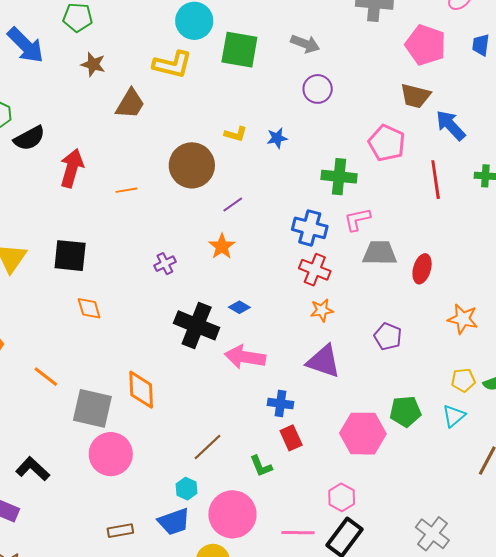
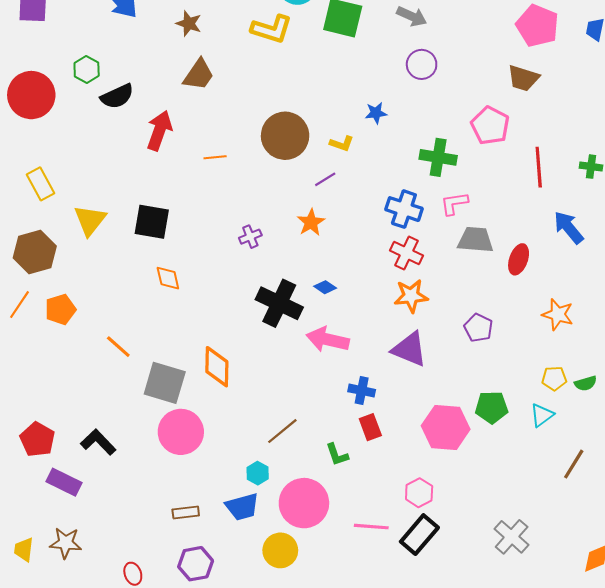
brown trapezoid: (130, 104) -> (199, 75), moved
blue arrow: (451, 125) -> (569, 227), moved
yellow L-shape: (236, 134) -> (342, 144), moved
orange star: (322, 310) -> (411, 296), size x1.4

